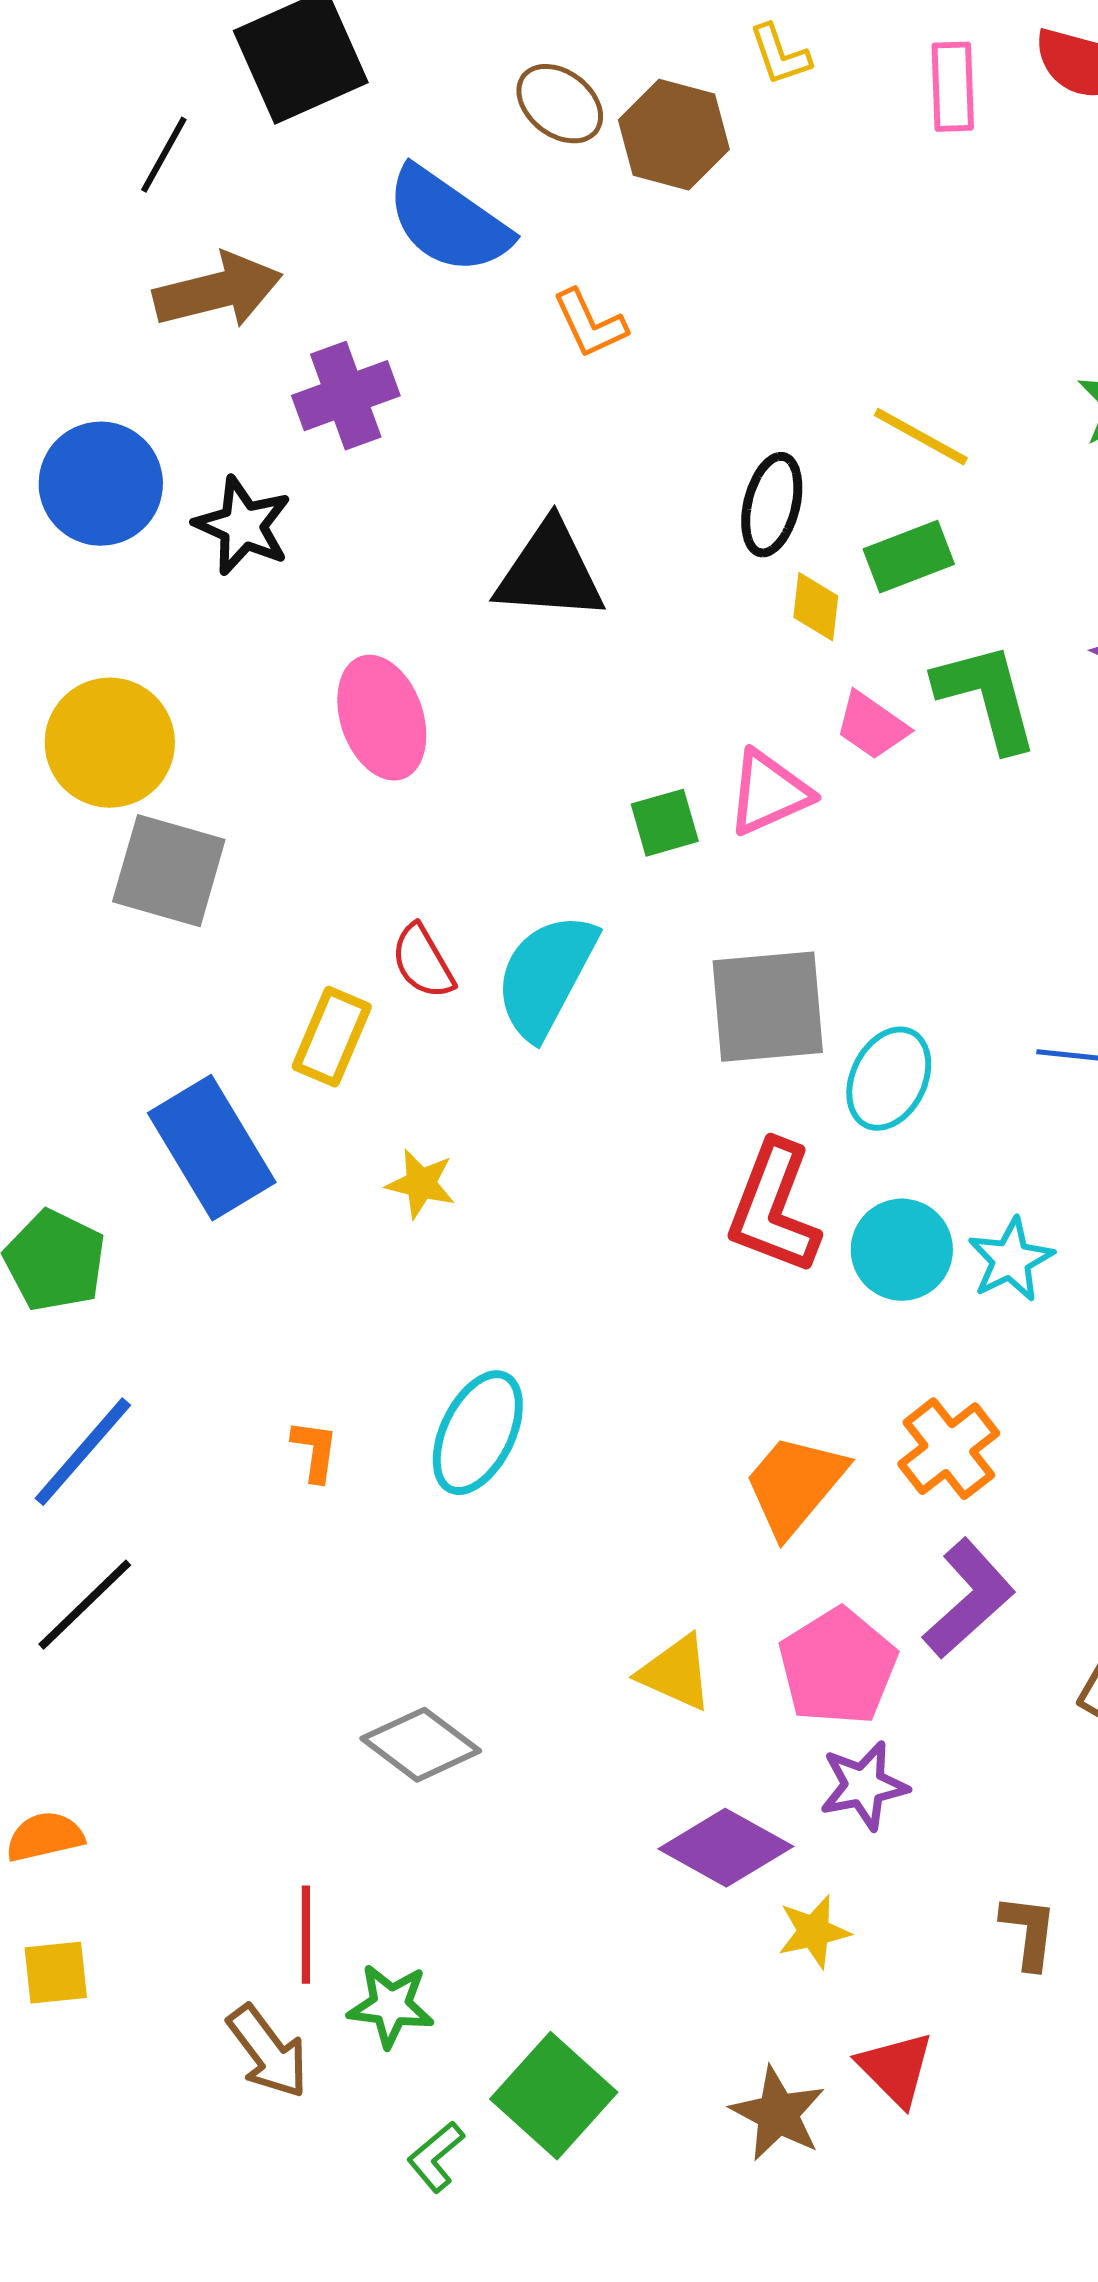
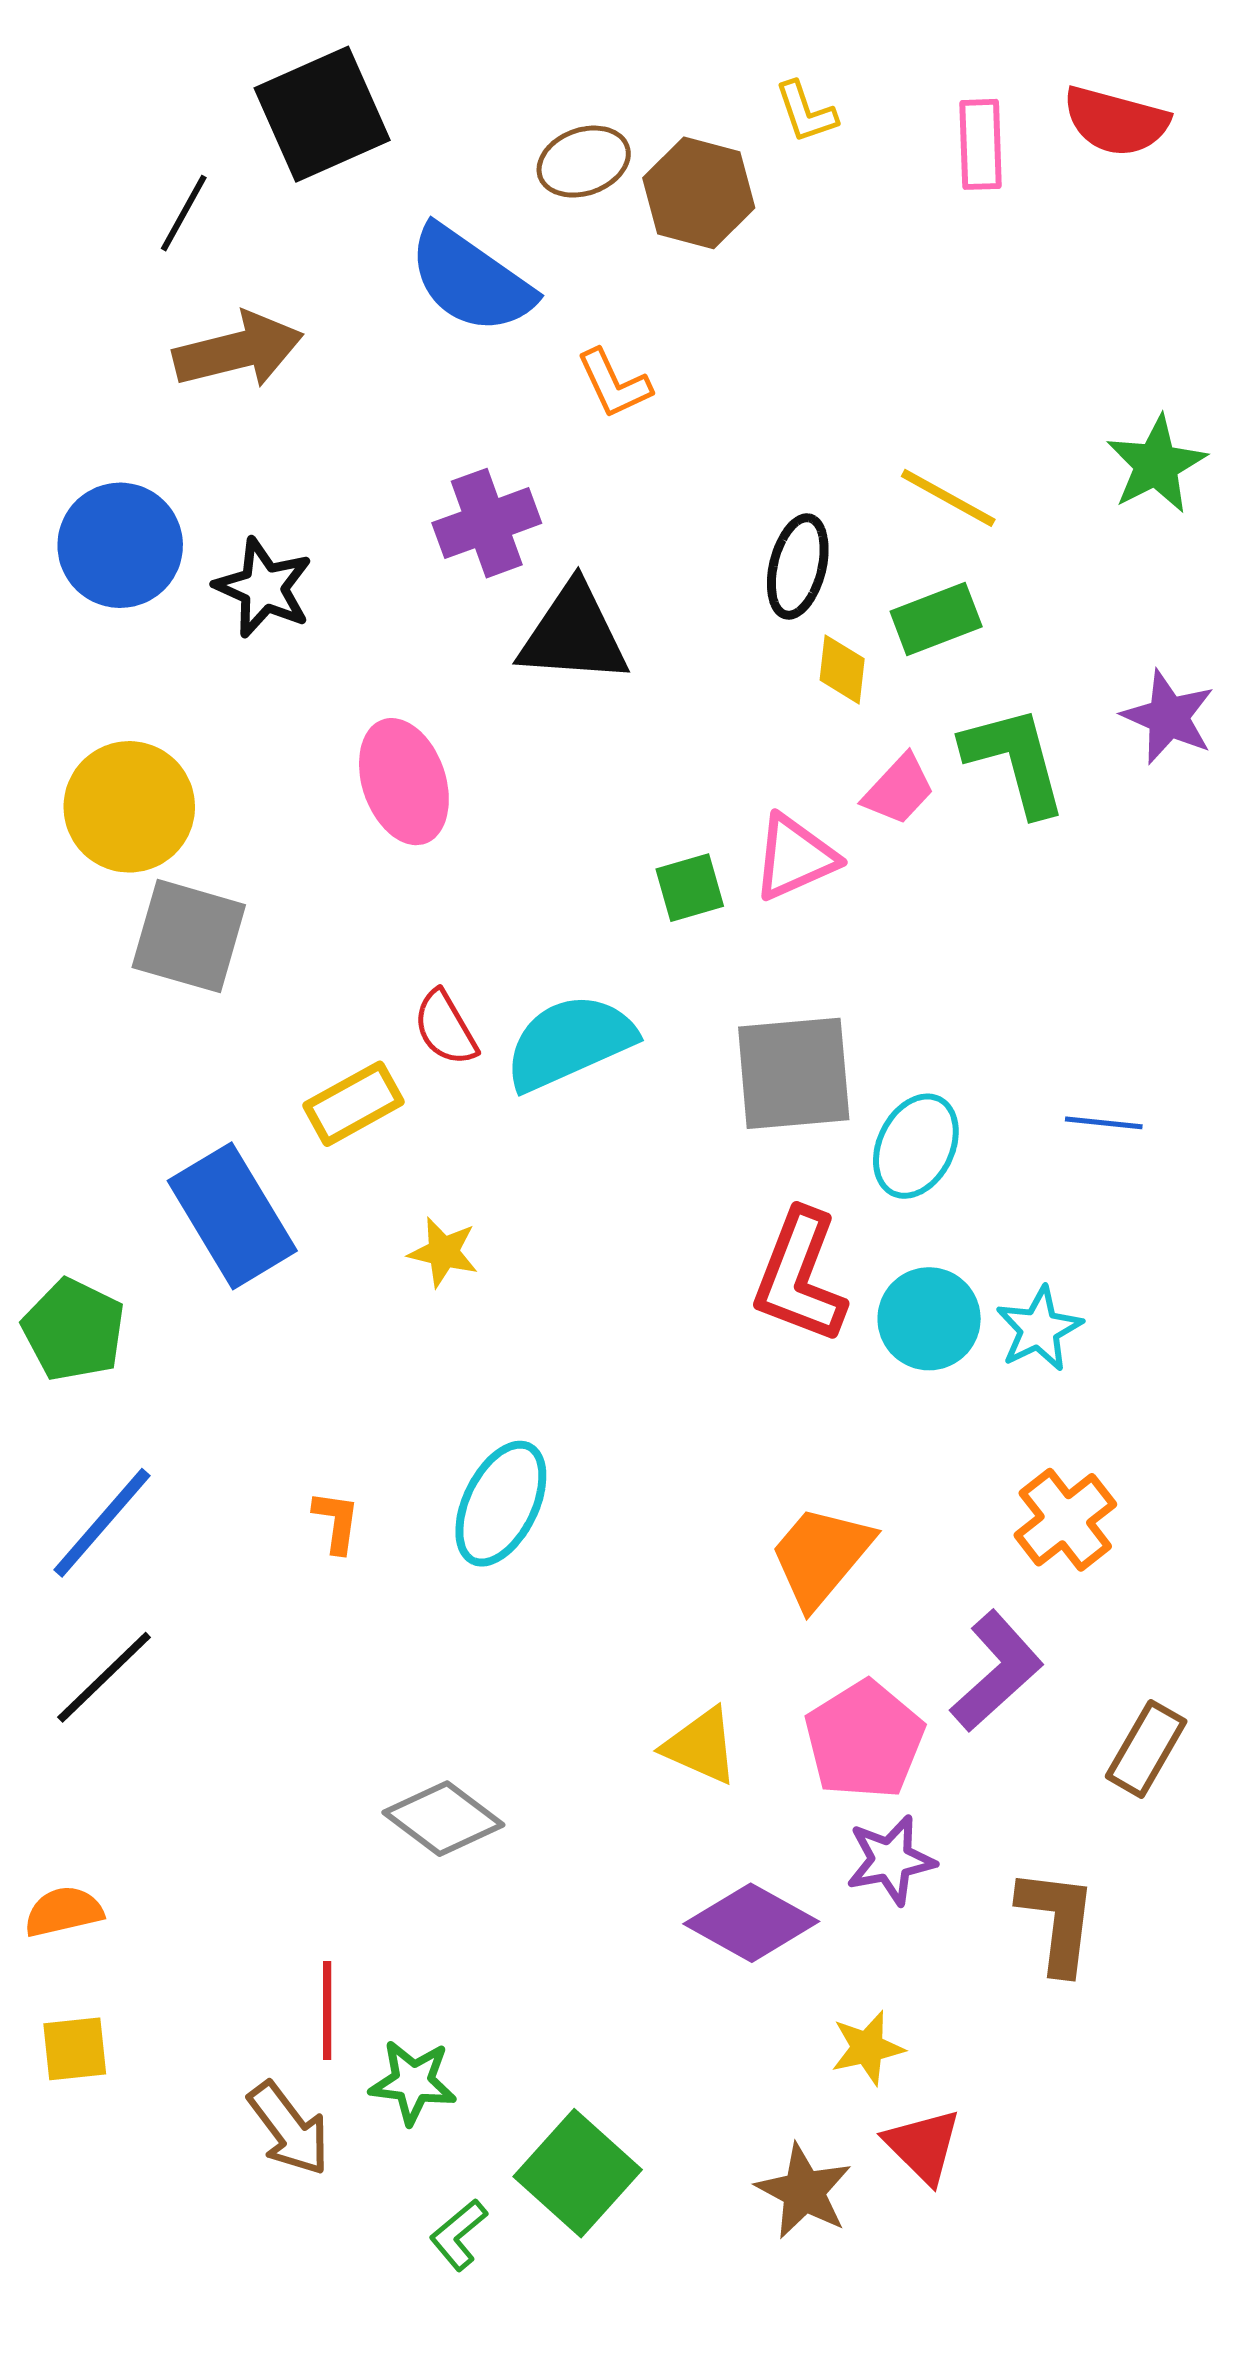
brown ellipse: (560, 104) -> (584, 162), turned -58
purple cross: (346, 396) -> (487, 523), moved
pink trapezoid: (872, 726) -> (899, 790), turned -82
cyan semicircle: (546, 976) -> (570, 1042), turned 38
yellow rectangle: (332, 1037) -> (353, 1104), turned 38
orange cross: (949, 1449) -> (1065, 1520), moved
yellow star: (814, 1932) -> (867, 2048), moved
brown L-shape: (1029, 1932) -> (1057, 1921), moved, size x1.4

